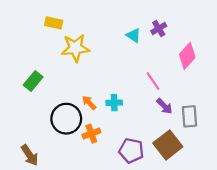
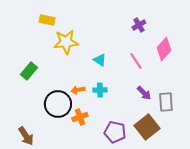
cyan triangle: (134, 35) -> (100, 60), moved
pink line: (153, 81) -> (136, 61), moved
orange arrow: (89, 103) -> (78, 90), turned -56

